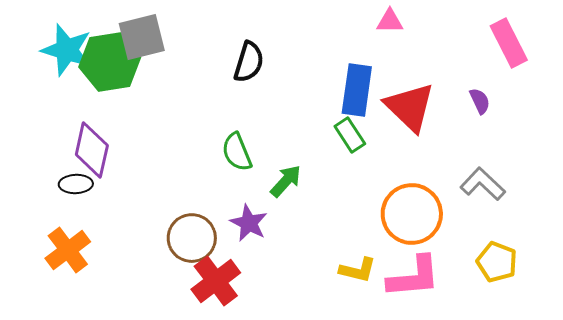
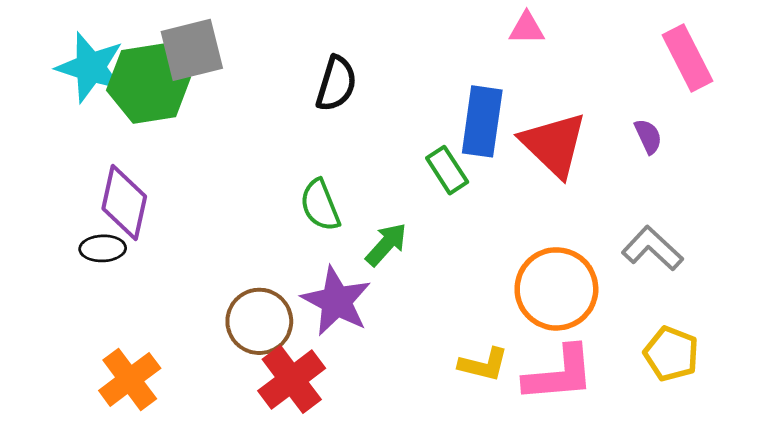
green rectangle: (350, 135) -> (447, 170), moved
purple star: (249, 223) -> (336, 301), size x1.4
orange cross: (68, 250) -> (130, 379), moved

